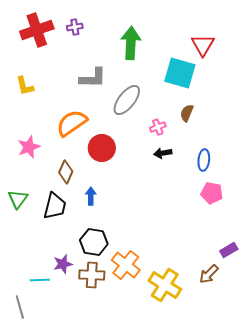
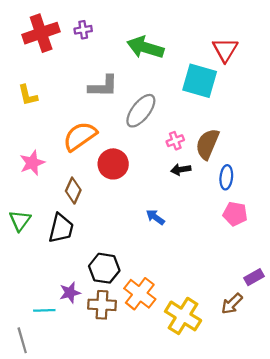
green arrow: (131, 43) -> (145, 48), turned -76
brown semicircle: (187, 113) -> (207, 144), moved, size x1.6
blue arrow: (91, 196) -> (155, 217), moved, turned -54

